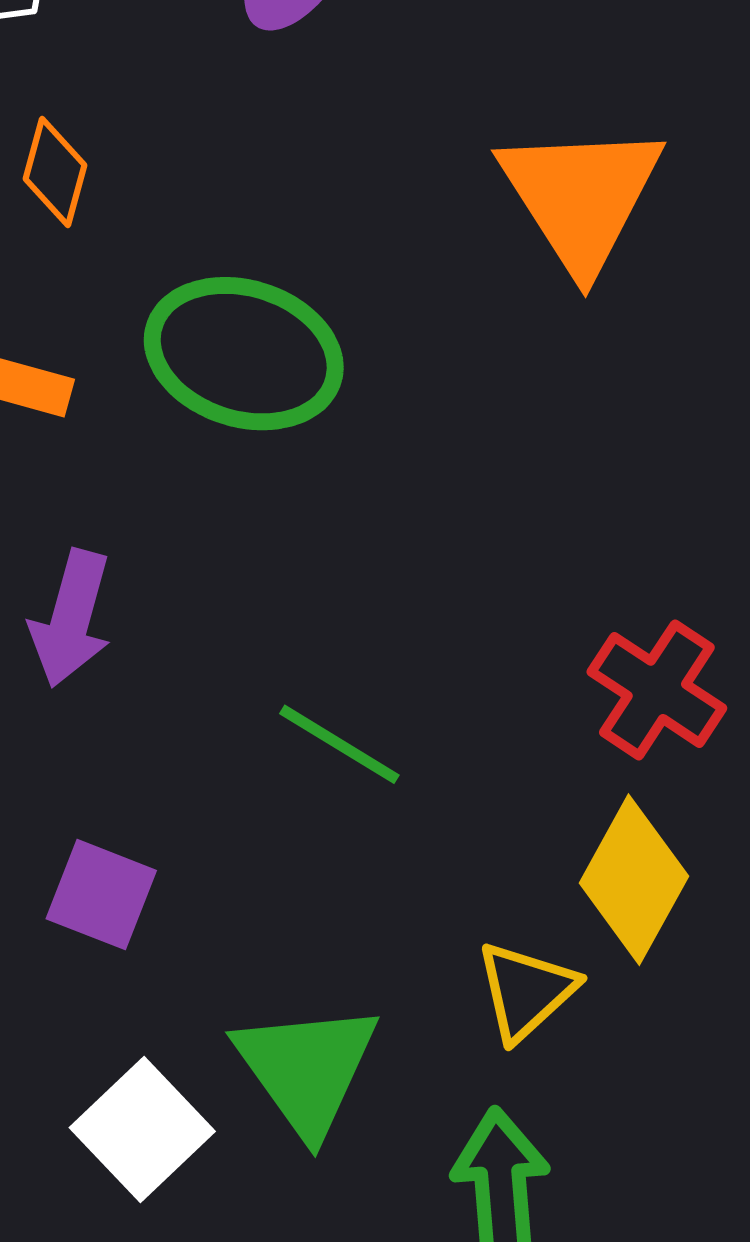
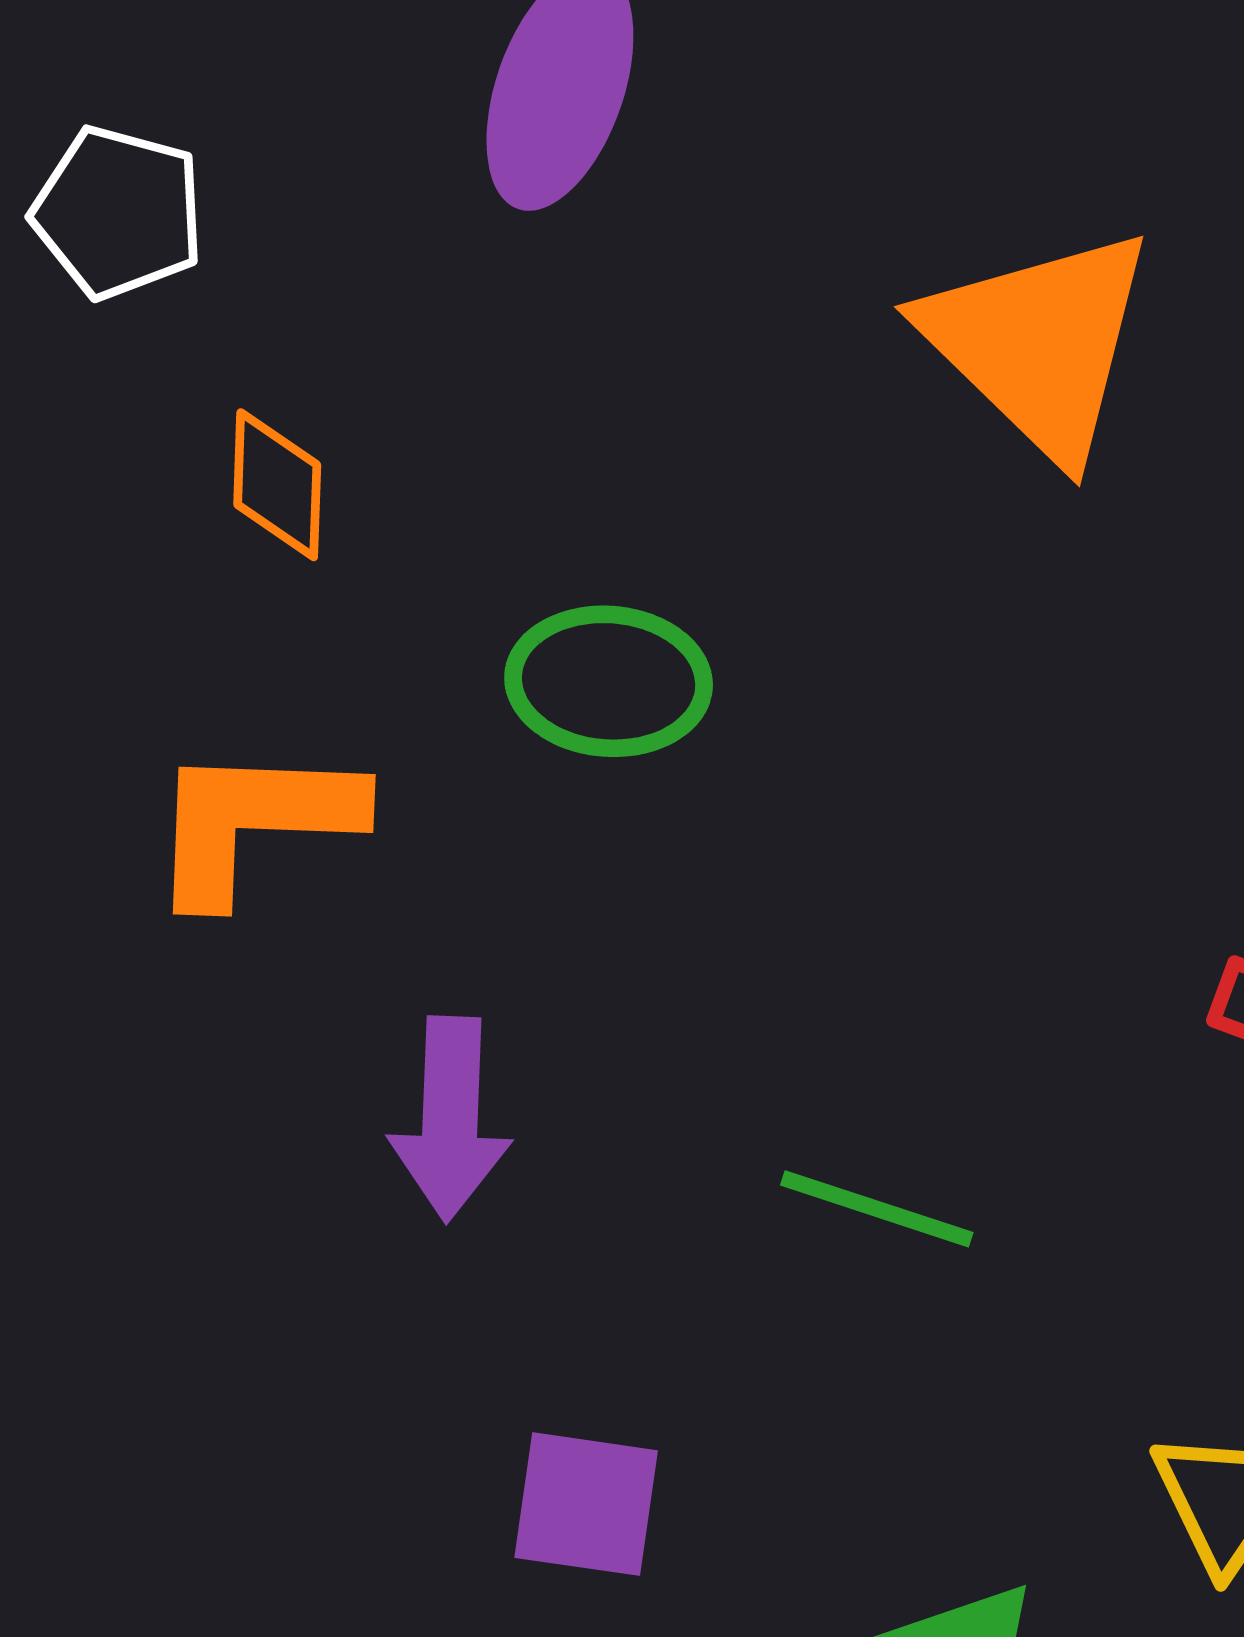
green ellipse: (244, 354) -> (609, 681), size x0.7

